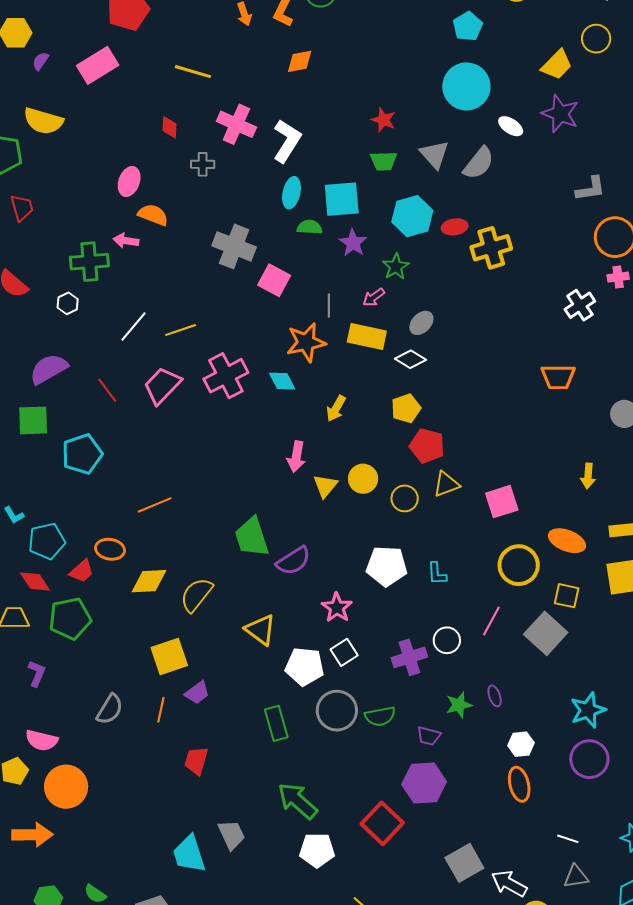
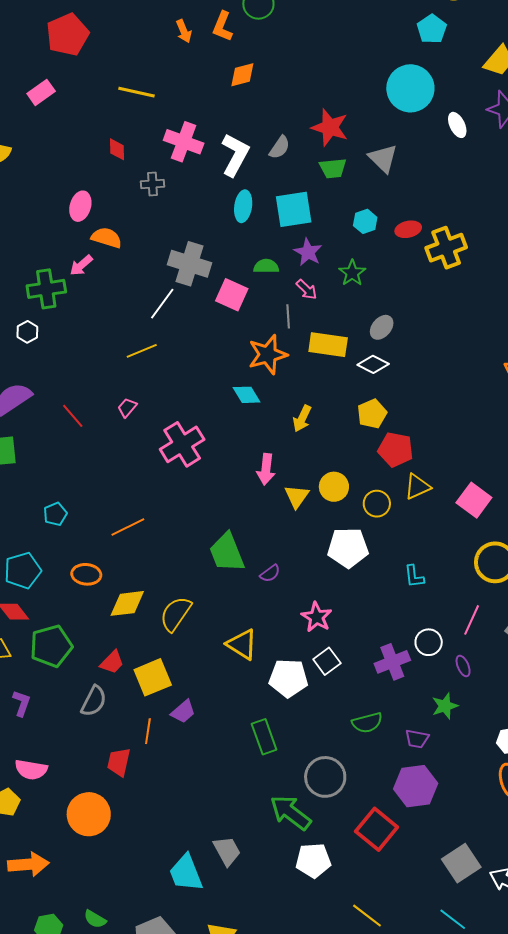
cyan pentagon: (468, 26) -> (432, 29), moved
pink rectangle: (98, 65) -> (41, 92), size x0.7
red star: (383, 120) -> (330, 127), size x1.5
white ellipse: (511, 126) -> (457, 125), turned 35
gray semicircle: (479, 163) -> (280, 147), moved, size x0.7
cyan hexagon: (412, 216) -> (365, 221), size x0.6
green semicircle: (310, 227) -> (266, 266), moved
pink arrow: (126, 241) -> (81, 265), turned -45
pink arrow: (374, 297) -> (307, 289), moved, turned -95
white line: (133, 326) -> (162, 304), moved
pink cross: (226, 376) -> (182, 444), moved
pink trapezoid: (162, 386) -> (127, 408), size x0.5
cyan pentagon: (82, 454) -> (55, 514), moved, size x0.6
pink square: (502, 502) -> (474, 500), turned -32
purple semicircle: (293, 561) -> (270, 573), size x0.6
white pentagon: (387, 566) -> (348, 548), moved
red trapezoid: (82, 571) -> (112, 662), moved
purple ellipse: (495, 696) -> (463, 666), moved
gray semicircle: (110, 709) -> (94, 701), moved
gray circle: (337, 711) -> (325, 777), moved
red trapezoid: (196, 761) -> (119, 762), moved
orange circle: (66, 787) -> (89, 814), moved

